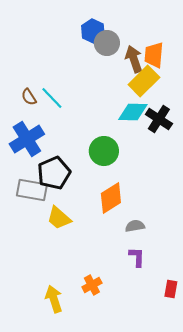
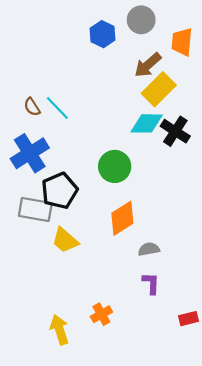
gray circle: (107, 43) -> (141, 20), moved
orange trapezoid: (154, 55) -> (182, 42), moved
brown arrow: (134, 59) -> (148, 65), turned -112
red rectangle: (171, 289) -> (189, 319), turned 66

